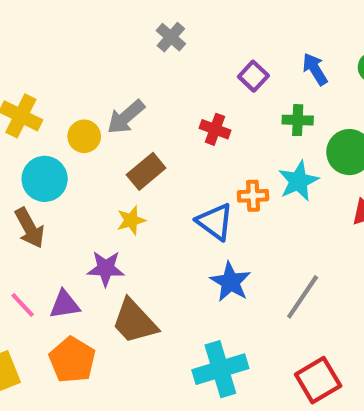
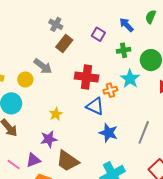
gray arrow: (126, 117) -> (43, 66), turned -90
red cross: (215, 129) -> (86, 77), moved, size x1.6
brown rectangle: (146, 171) -> (64, 43), moved

